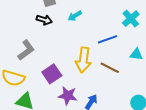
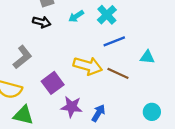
cyan cross: (131, 19) -> (107, 15), moved
yellow arrow: (83, 60) -> (88, 66), turned -80

